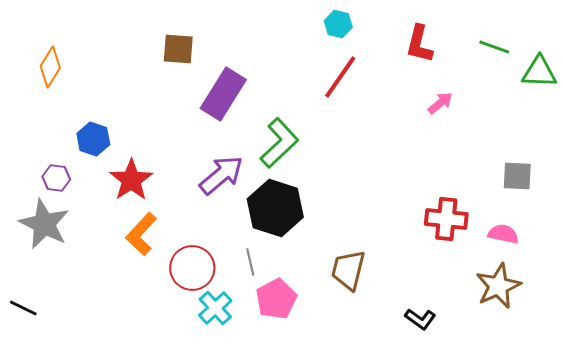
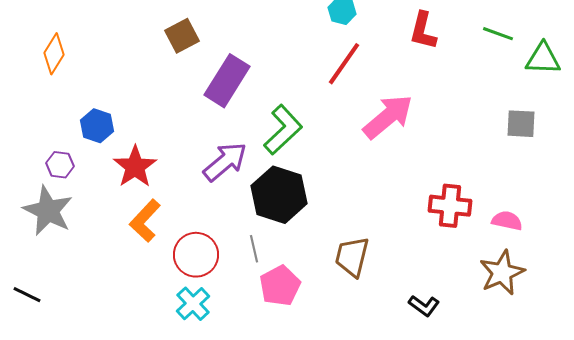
brown square: (178, 49) -> (182, 36), turned -32
pink arrow: (440, 103) -> (388, 117), moved, size x2.0
gray square: (517, 176) -> (521, 124), moved
cyan cross: (215, 308) -> (193, 304), moved

